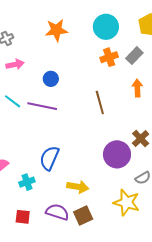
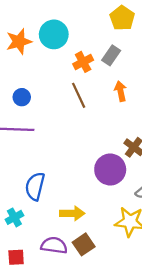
cyan circle: (106, 27) -> (54, 34), moved
brown line: (100, 103) -> (79, 95), moved

